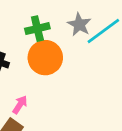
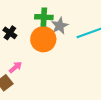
gray star: (79, 24) -> (60, 26), moved

